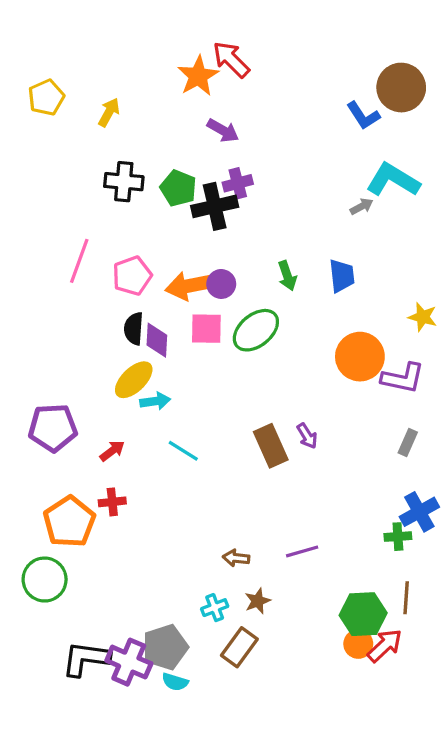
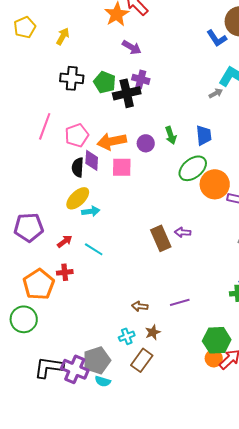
purple cross: (238, 183) -> (141, 79), turned 30
purple circle: (221, 284) -> (146, 143), moved
green ellipse: (256, 330) -> (193, 168), moved
purple diamond: (157, 340) -> (92, 160), moved
purple arrow: (307, 436) -> (183, 232), turned 126
cyan line: (183, 451) -> (94, 249), moved

